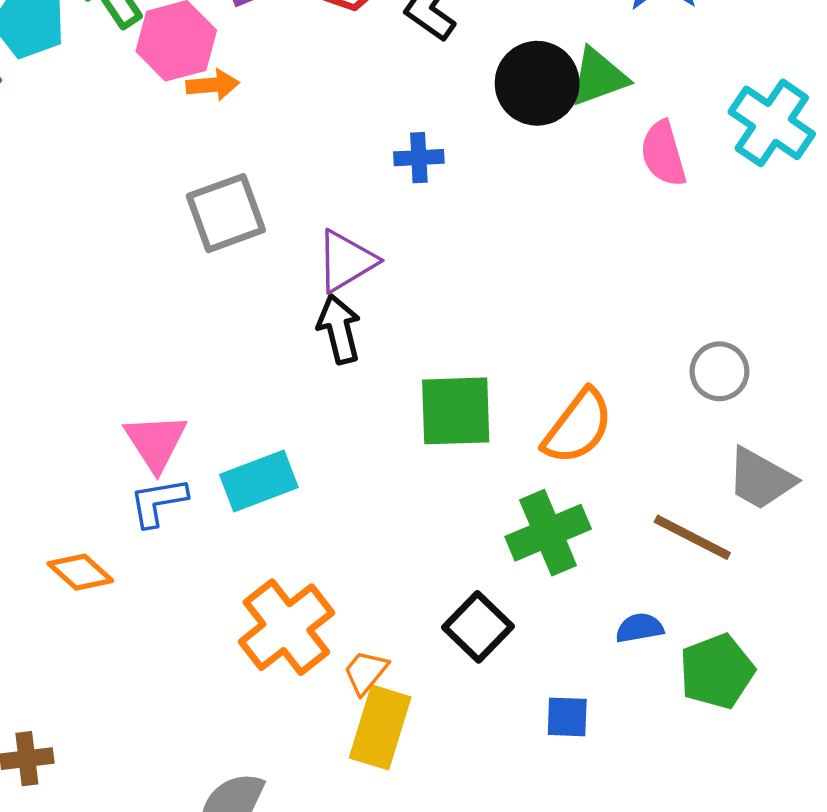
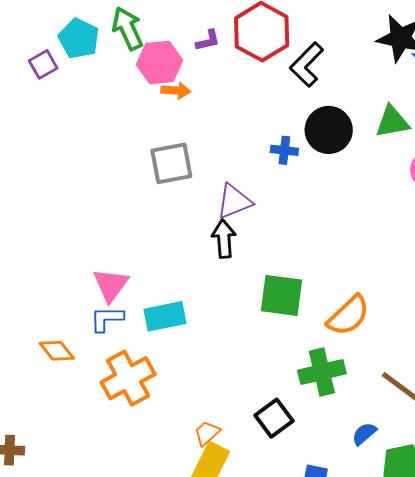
black circle: (537, 83) -> (329, 130), moved
orange cross: (286, 627) -> (128, 378), moved
blue semicircle: (640, 628) -> (364, 434), turned -40

